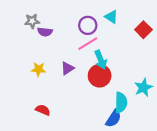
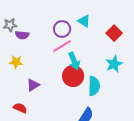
purple triangle: (67, 68) -> (33, 85), moved
yellow star: (39, 69) -> (16, 62), moved
cyan star: (143, 87) -> (114, 64), moved
cyan semicircle: (121, 102) -> (94, 86), moved

